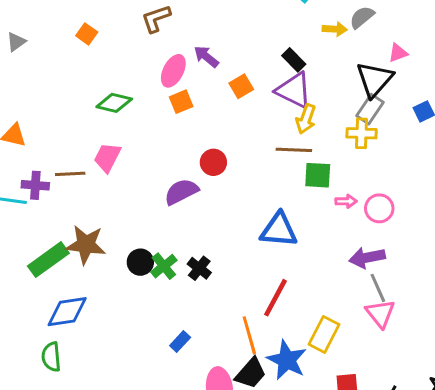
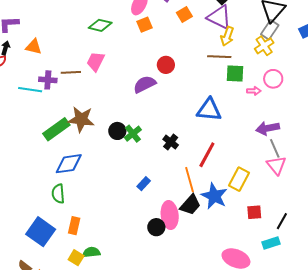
yellow cross: (362, 133) -> (264, 46), turned -36
pink circle: (379, 208) -> (273, 79), moved
black cross: (199, 268) -> (171, 142), moved

